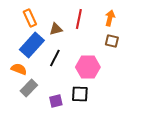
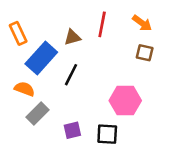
orange rectangle: (30, 18) -> (18, 33), moved
orange arrow: (110, 18) -> (142, 23), turned 112
pink hexagon: (88, 67) -> (125, 101), moved
black square: (80, 94) -> (107, 134), moved

